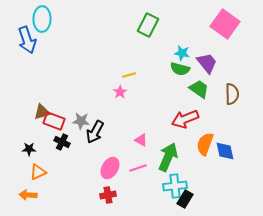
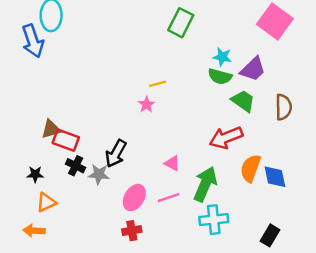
purple trapezoid: (207, 63) -> (253, 69), turned 85
gray star: (81, 121) -> (99, 174), moved
black rectangle: (185, 199) -> (270, 235), moved

